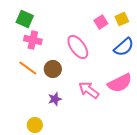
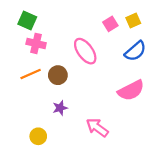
orange line: (28, 68) -> (31, 74), turned -60
pink arrow: (89, 90) -> (97, 128), moved

